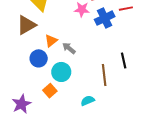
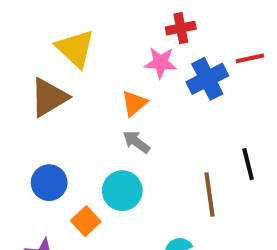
orange triangle: (51, 41) -> (134, 103), moved
blue circle: (39, 58) -> (49, 183), moved
orange square: (50, 91) -> (86, 221), moved

